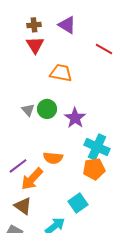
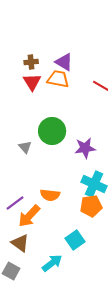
orange trapezoid: (61, 73) -> (58, 79), moved
green circle: (47, 109) -> (52, 131), moved, size x1.4
purple star: (75, 118) -> (85, 148), moved, turned 30

